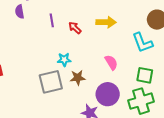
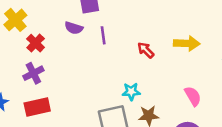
purple semicircle: (20, 12) -> (74, 28), turned -64
purple line: (52, 20) -> (103, 35), moved

